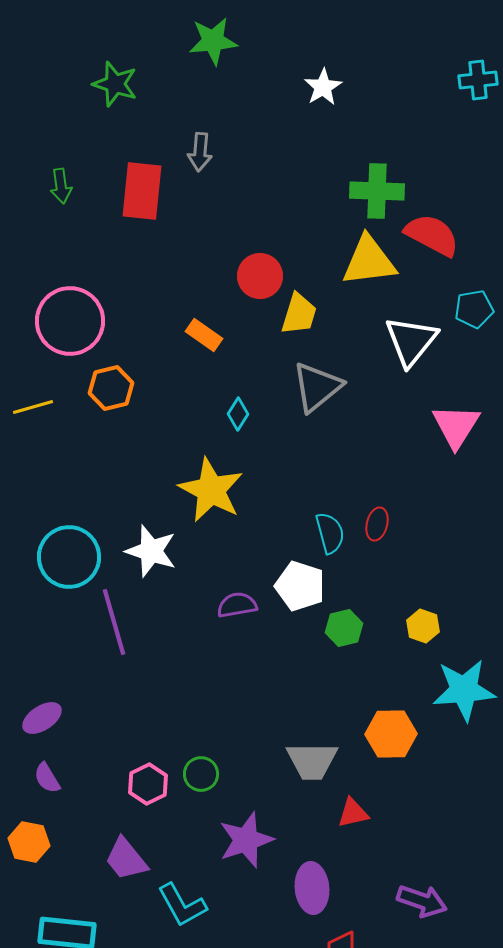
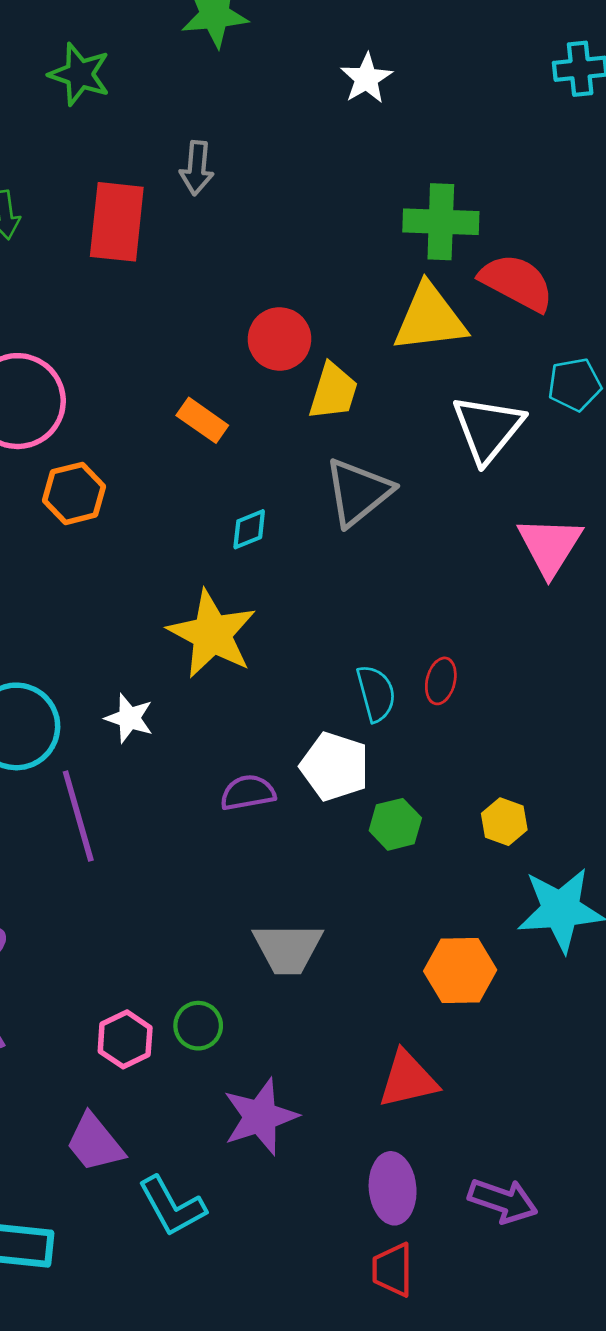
cyan diamond: (238, 414) -> (249, 529), turned 36
white star: (151, 551) -> (129, 718), size x0.7
gray trapezoid: (312, 761) -> (288, 948), moved
red triangle: (353, 813) -> (408, 1079), size x1.4
purple ellipse: (312, 888) -> (393, 1188), moved

